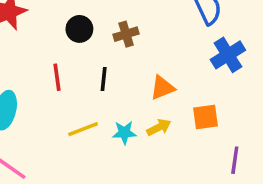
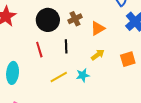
black circle: (79, 29) -> (48, 20), size x1.5
orange triangle: (162, 88) -> (98, 28), moved
yellow arrow: (159, 127) -> (98, 55), moved

